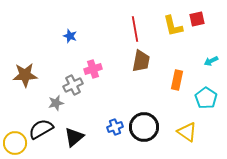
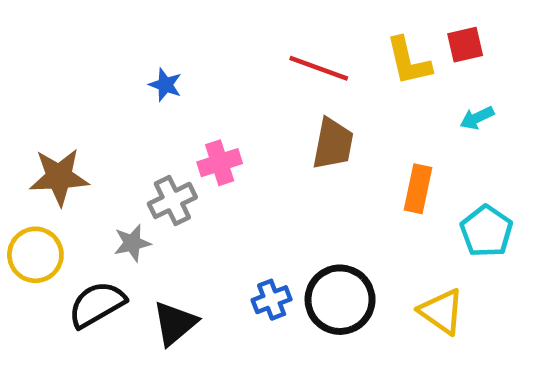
red line: (135, 29) -> (319, 68), turned -60
cyan arrow: (211, 61) -> (477, 118), moved
yellow circle: (15, 143) -> (35, 255), moved

